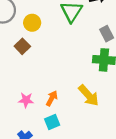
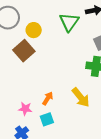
brown square: (22, 46) -> (24, 51), size x1.5
pink star: (26, 100) -> (25, 109), moved

